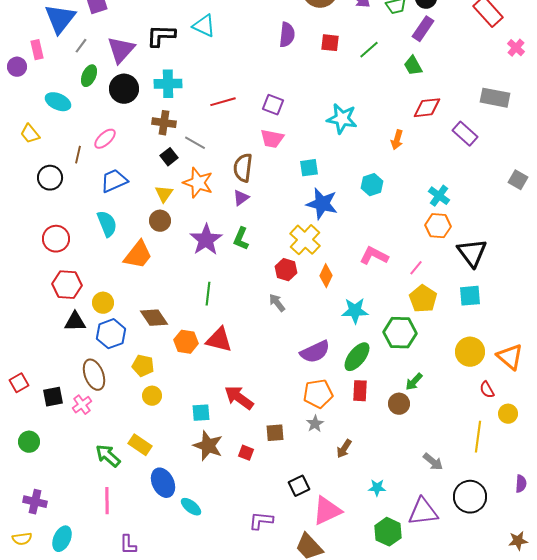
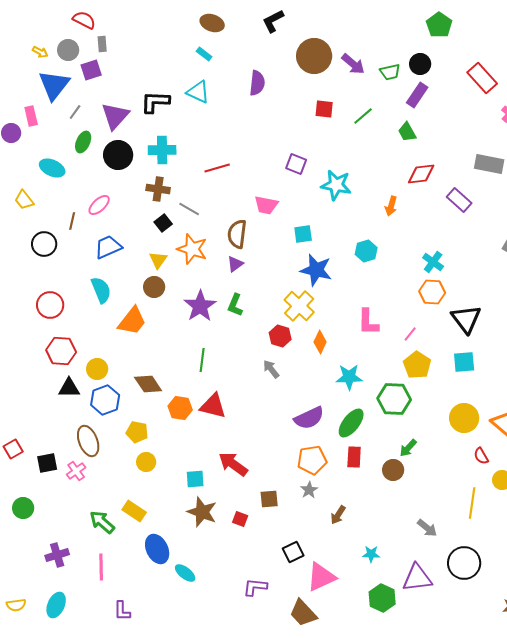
purple semicircle: (287, 35) -> (257, 83), moved
purple square: (273, 105) -> (296, 164), moved
pink L-shape: (374, 256) -> (368, 322), turned -116
purple cross: (35, 502) -> (57, 555), moved, turned -30

